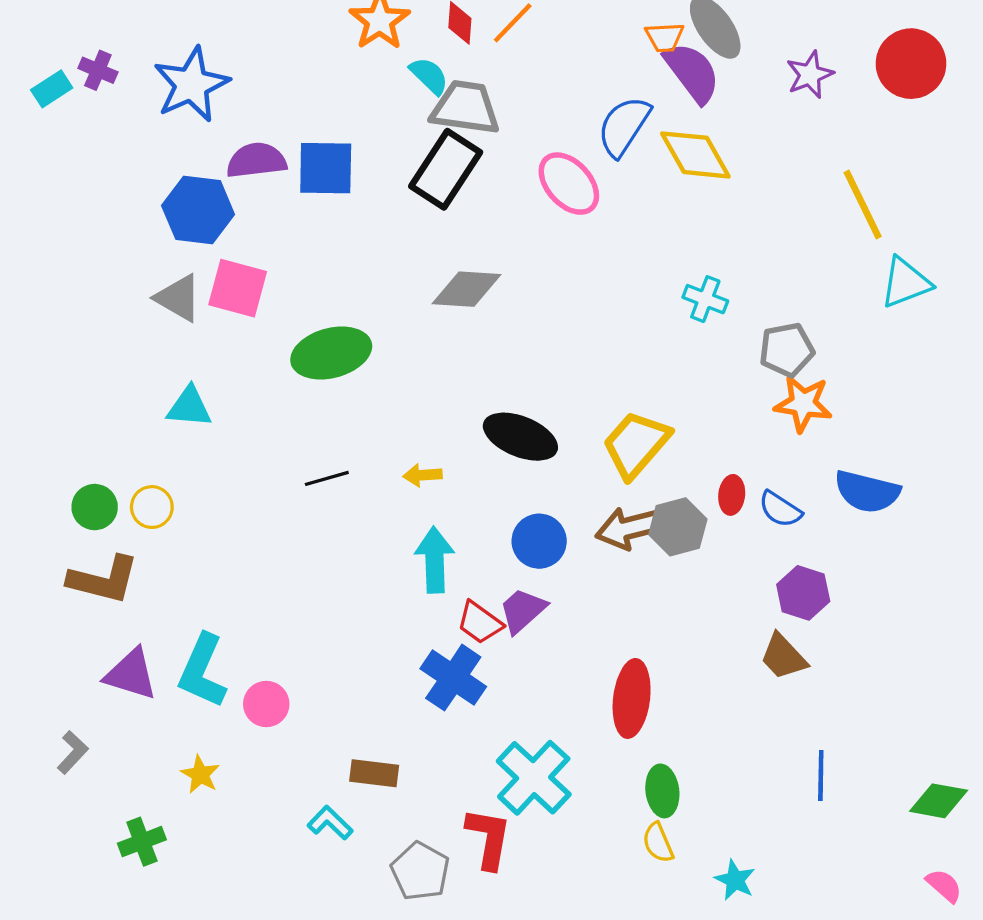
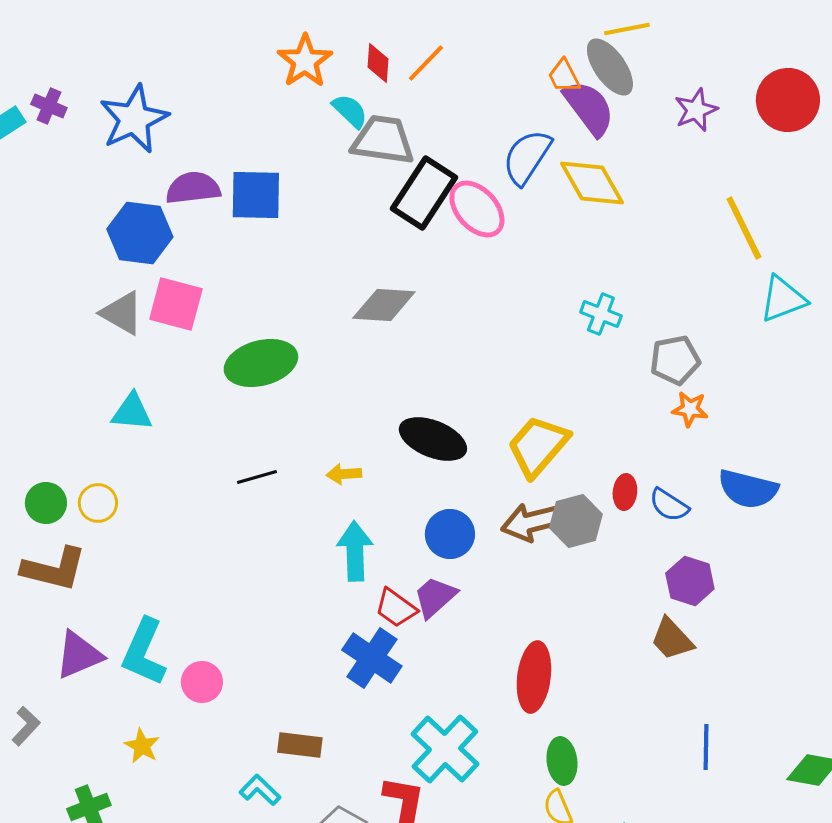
orange trapezoid: (665, 37) -> (564, 76), turned 66
black rectangle: (446, 169) -> (424, 193), moved
orange star: (803, 404) -> (690, 409), size x0.7
purple triangle: (131, 674) -> (79, 655), turned -40

